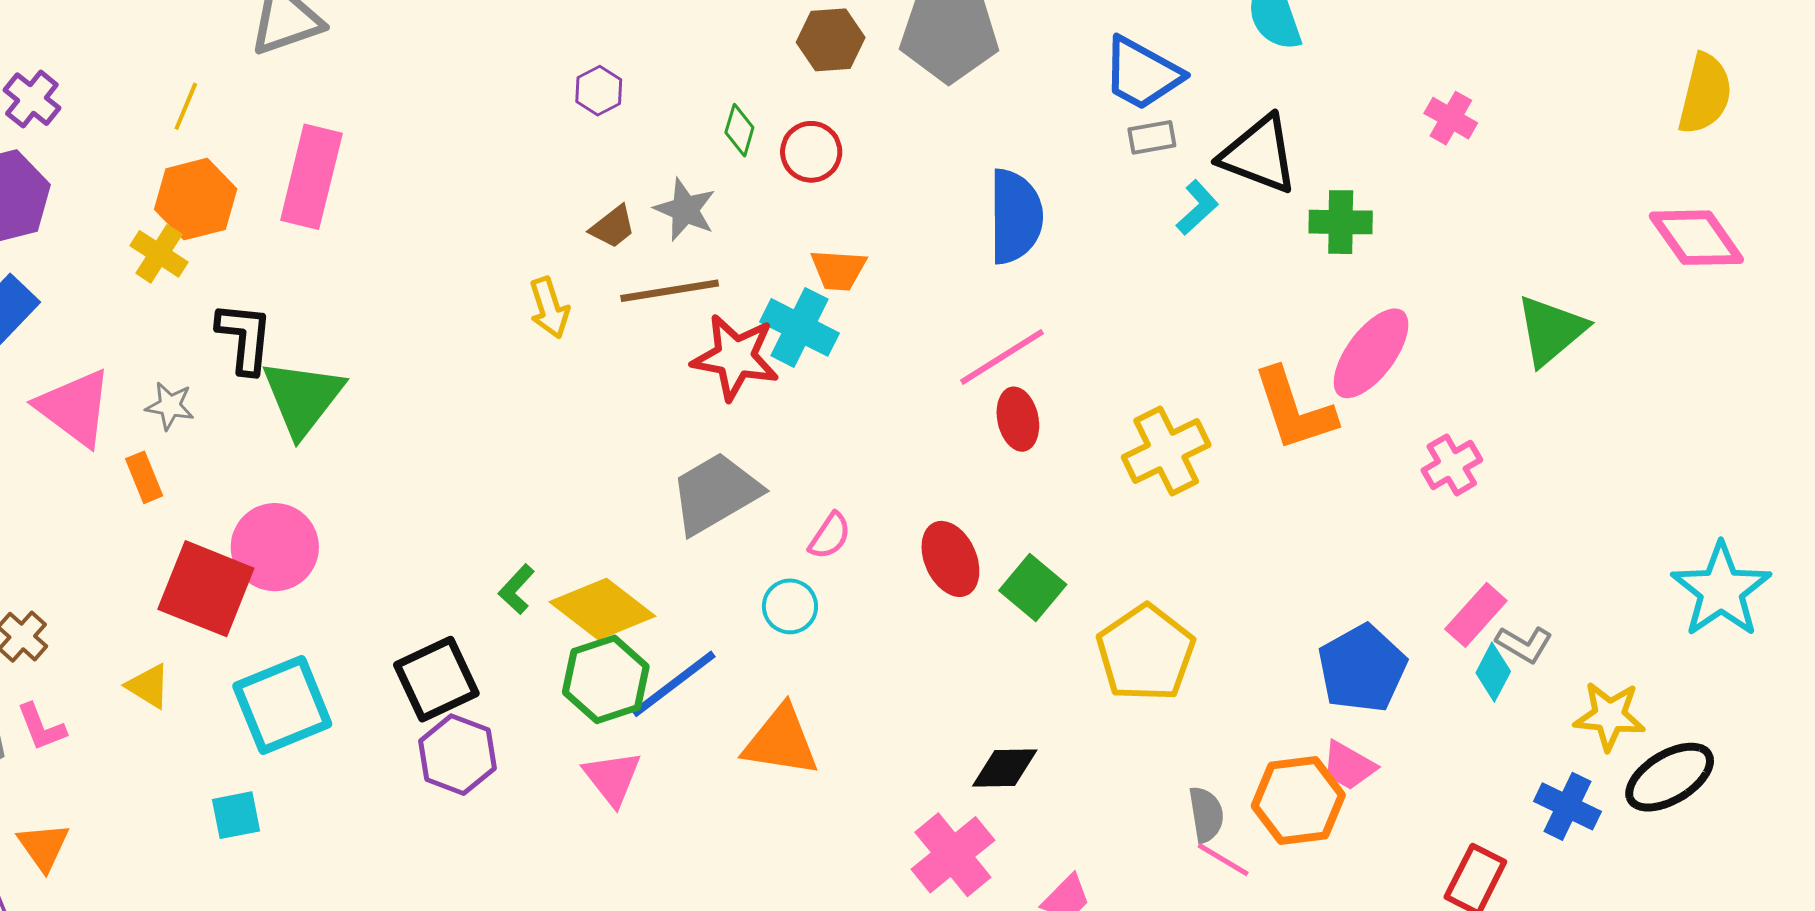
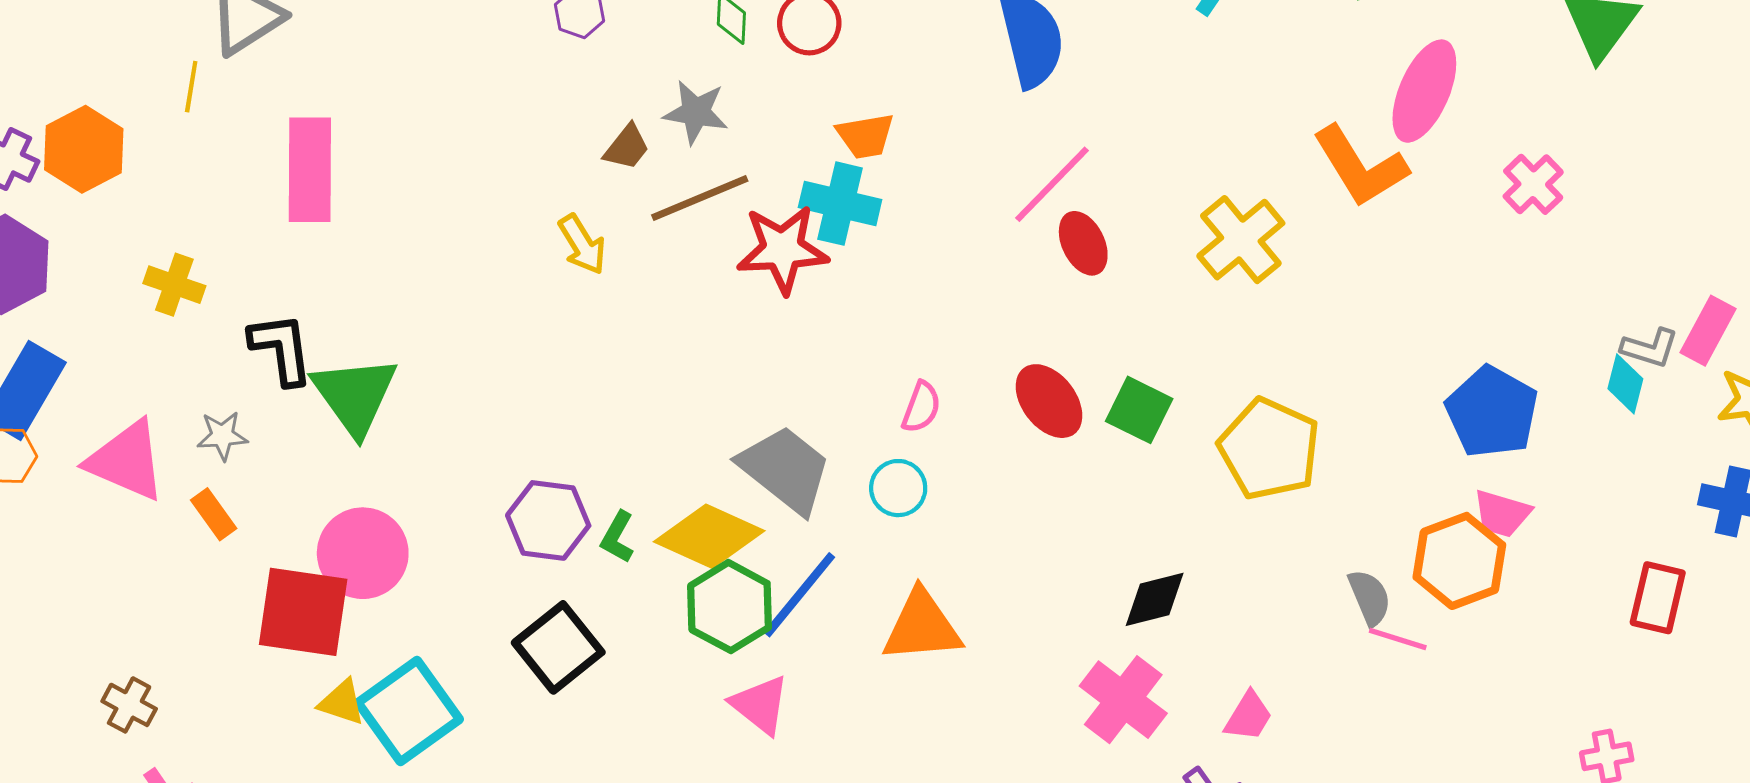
yellow line: (186, 106) -> (191, 87), moved
orange hexagon: (196, 199) -> (84, 149), moved
gray trapezoid: (715, 493) -> (785, 469), moved, turned 82
pink rectangle: (1476, 615) -> (1708, 331), moved
yellow triangle: (148, 686) -> (342, 702), moved
purple hexagon: (457, 755) -> (548, 520), moved

